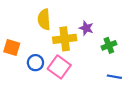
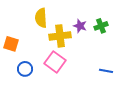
green cross: (109, 45) -> (101, 26), moved
blue circle: (35, 63) -> (25, 69), moved

